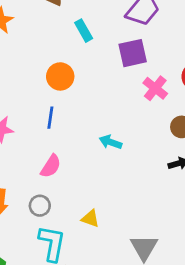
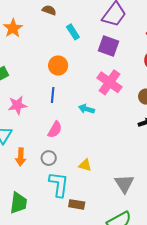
purple square: (133, 53) -> (109, 46), turned 35
pink cross: (155, 88) -> (110, 82), moved, size x1.4
cyan arrow: (110, 142) -> (86, 109), moved

